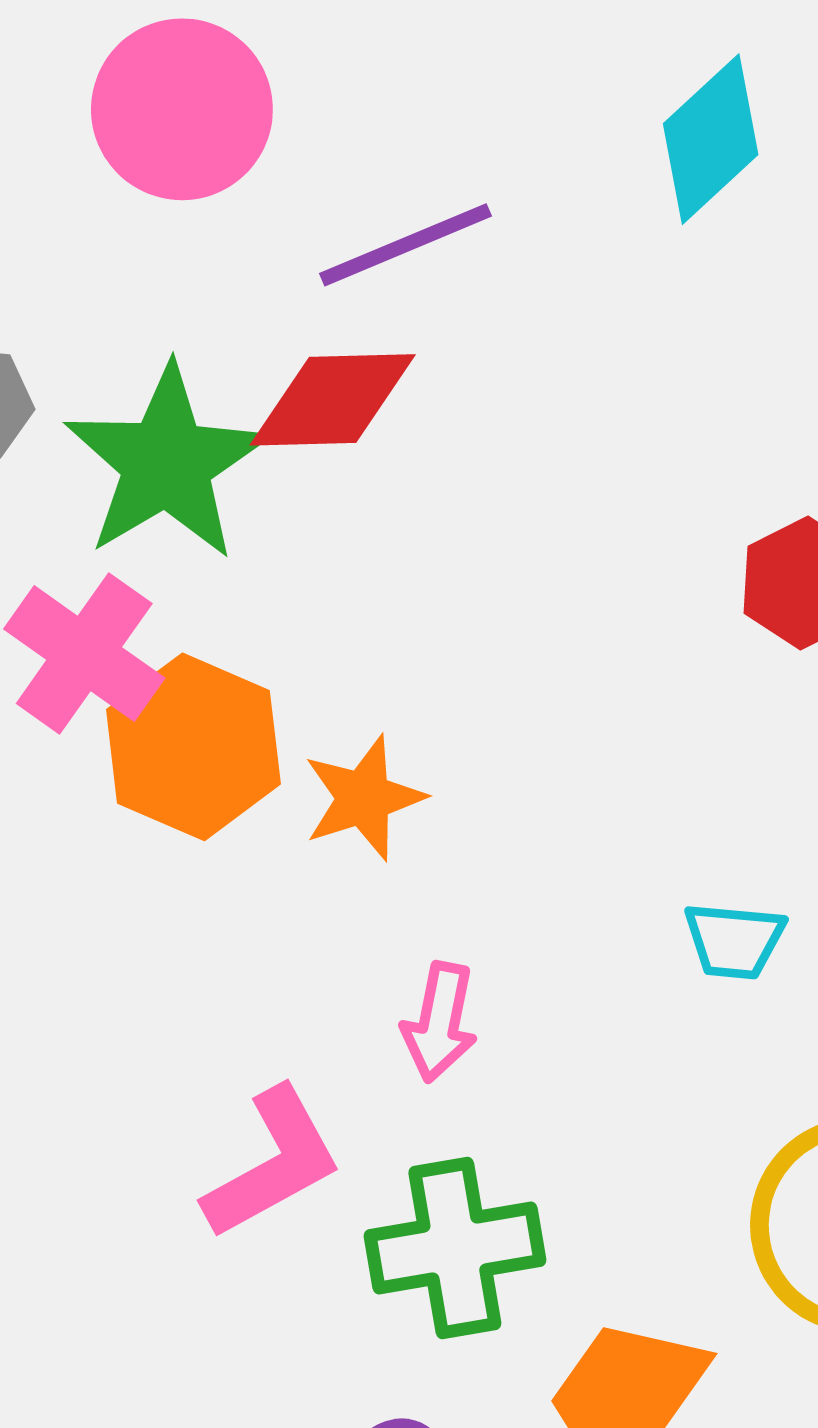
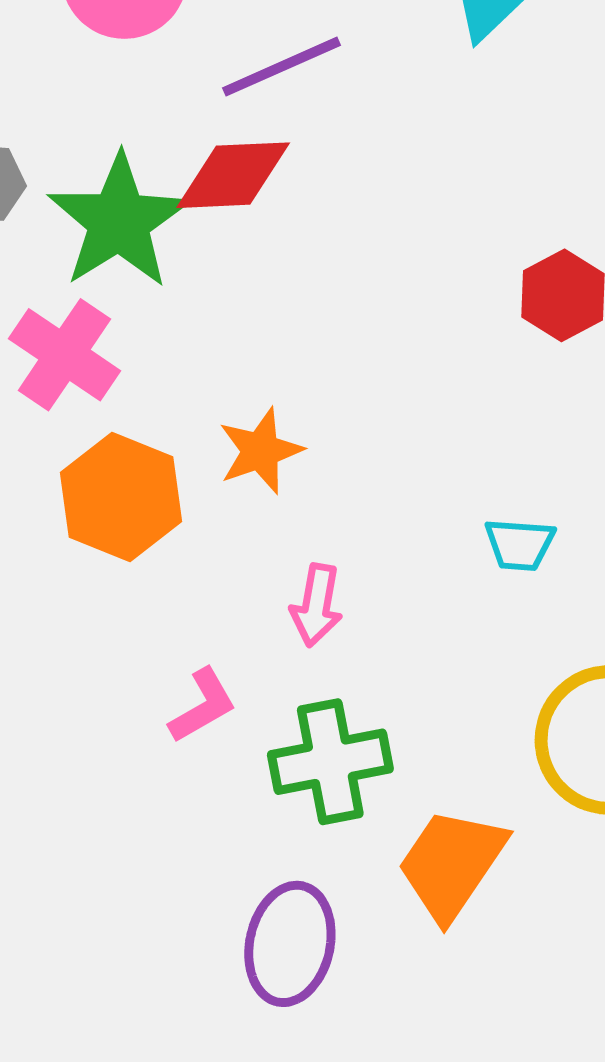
orange hexagon: (193, 747) -> (121, 497), moved
pink L-shape: (273, 1163) -> (203, 706), size x0.7

